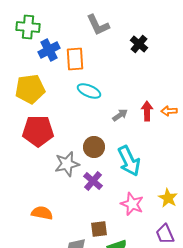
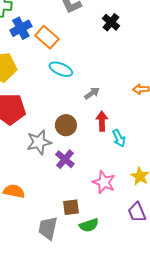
orange rectangle: (75, 59) -> (47, 37), turned -45
red arrow: (147, 111) -> (102, 121), moved
cyan arrow: (129, 161) -> (119, 138), moved, size x0.6

